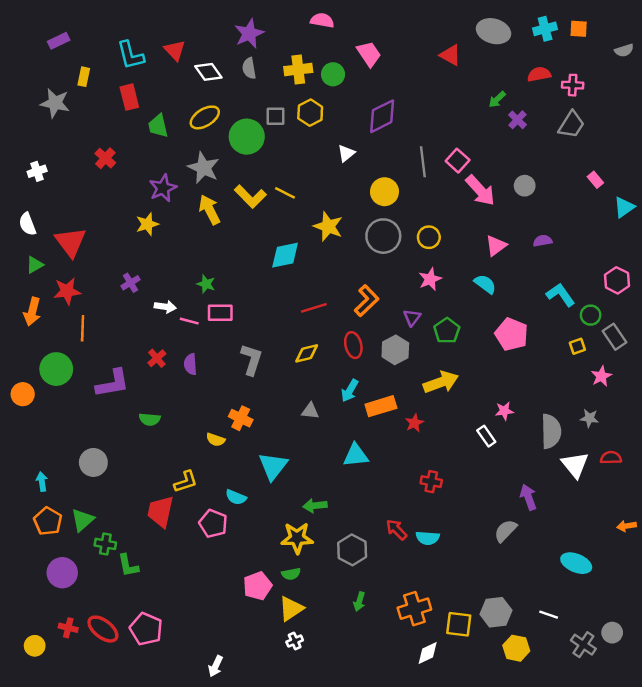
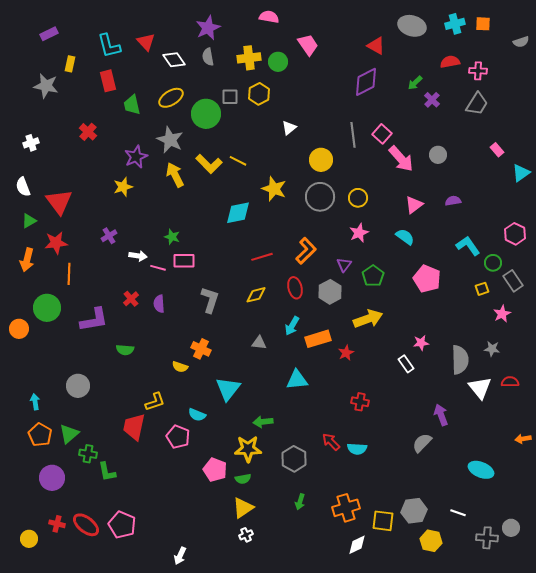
purple diamond: (382, 116) -> (366, 82), moved
pink pentagon: (258, 586) -> (215, 470), moved, turned -30
gray cross: (583, 645) -> (487, 538), turned -30

